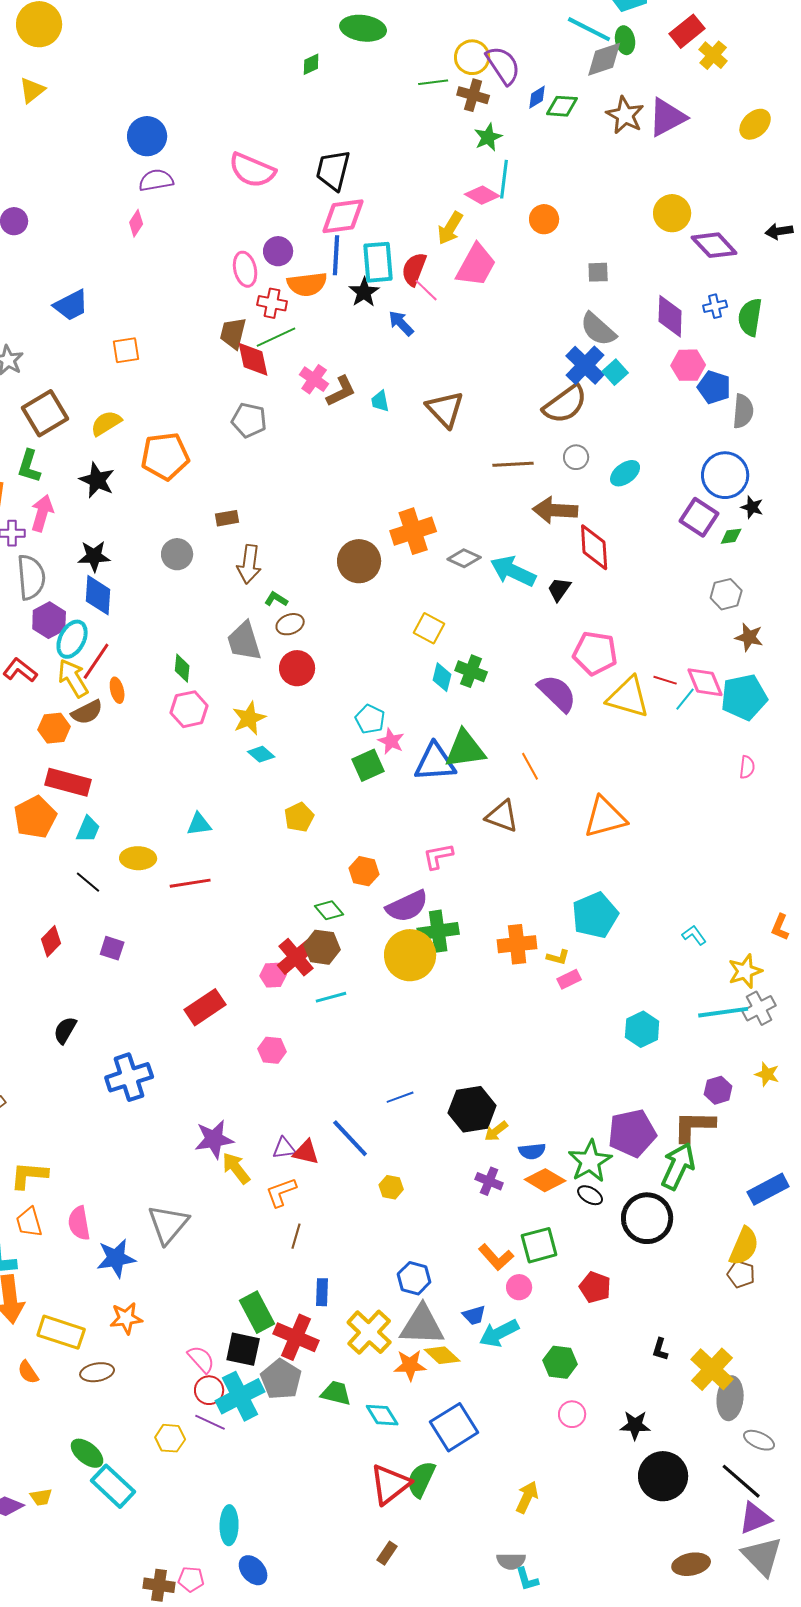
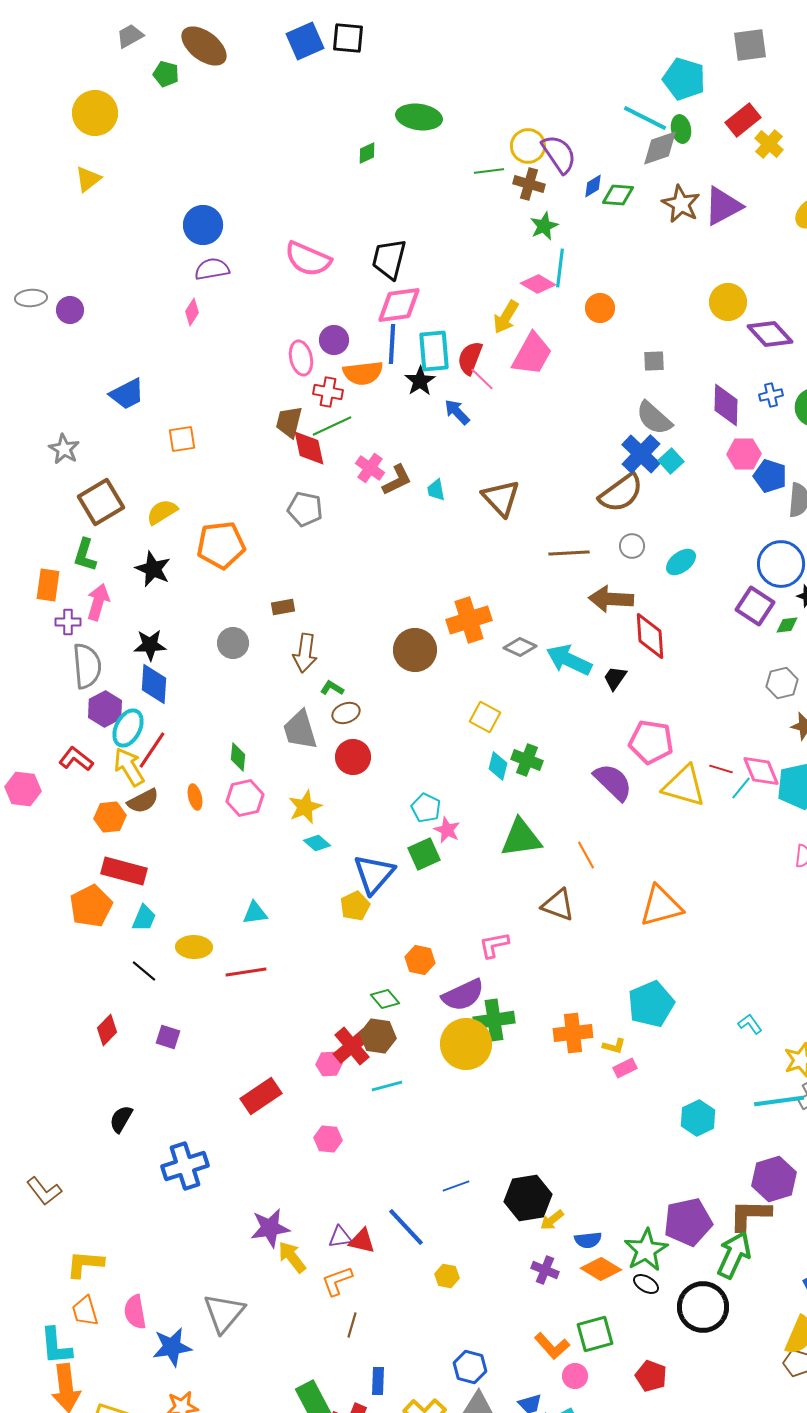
orange ellipse: (117, 690) -> (195, 797), moved
blue triangle: (435, 762) -> (374, 874), moved, turned -45
purple hexagon: (718, 1090) -> (774, 1179), size x1.6

